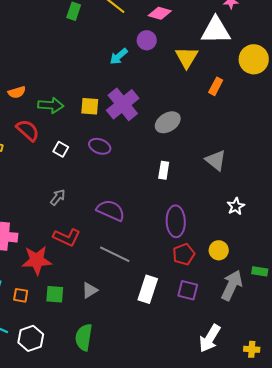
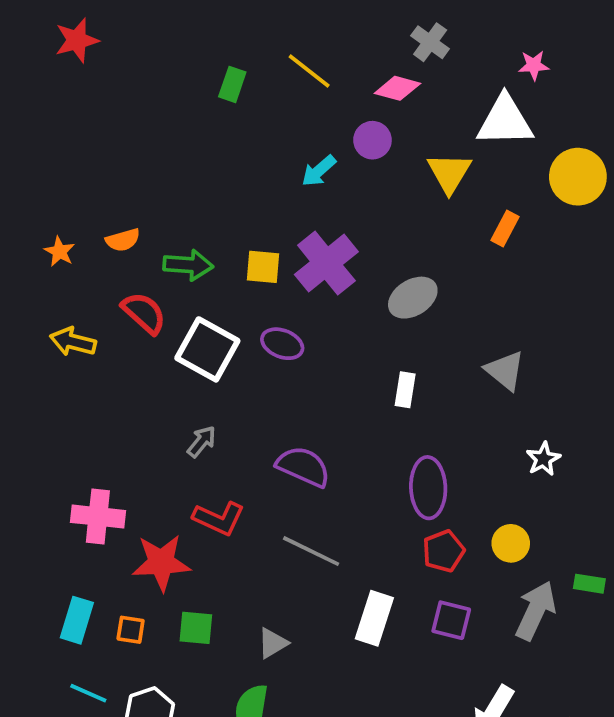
white square: (61, 149) -> (207, 349), size x2.0
gray triangle: (90, 290) -> (273, 643), moved

